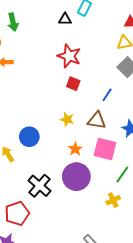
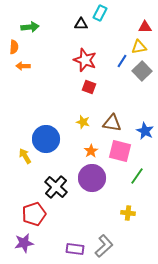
green arrow: (13, 22) -> (30, 27), turned -84
blue line: (107, 95) -> (122, 61), moved
blue circle: (29, 137) -> (46, 139), size x1.4
yellow cross: (113, 200) -> (128, 213), moved, turned 32

